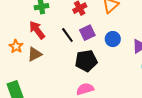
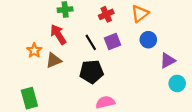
blue circle: (113, 39) -> (148, 40), moved
black pentagon: (86, 61) -> (92, 72), moved

